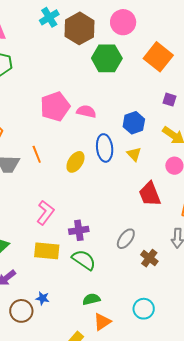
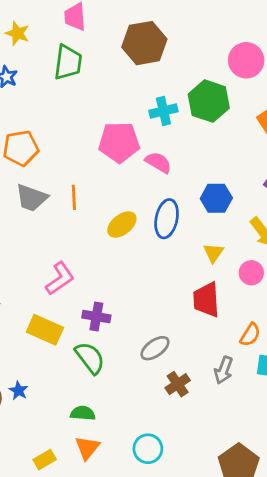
cyan cross: (49, 17) -> (163, 111), moved
brown hexagon: (80, 28) -> (144, 43), moved
yellow triangle: (134, 154) -> (213, 253), moved
orange triangle: (102, 322) -> (87, 448), turned -36

